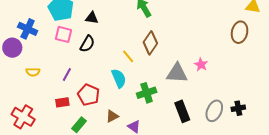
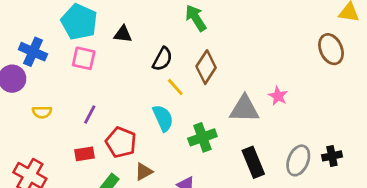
brown ellipse: (240, 32) -> (331, 49), turned -35
black semicircle: (87, 44) -> (162, 59), moved
brown triangle: (112, 116) -> (144, 172), moved

